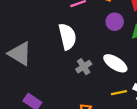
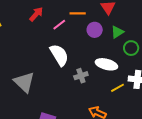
gray triangle: (20, 54) -> (24, 82), turned 30
gray cross: (84, 67) -> (81, 76), turned 32

